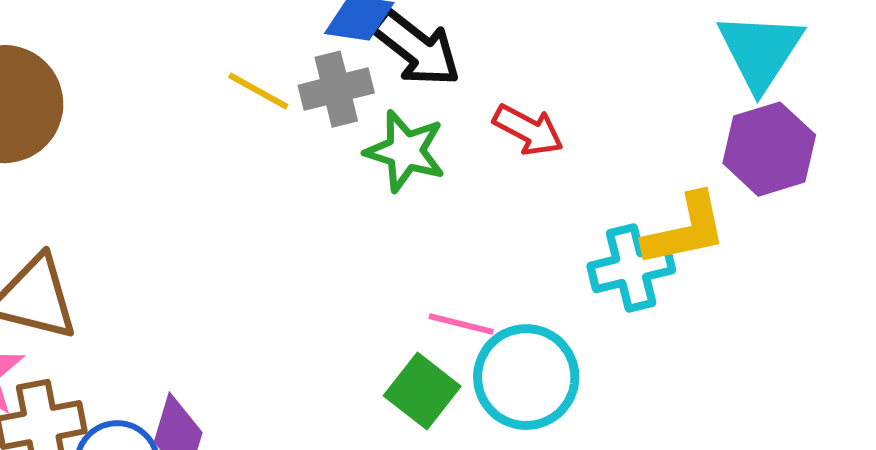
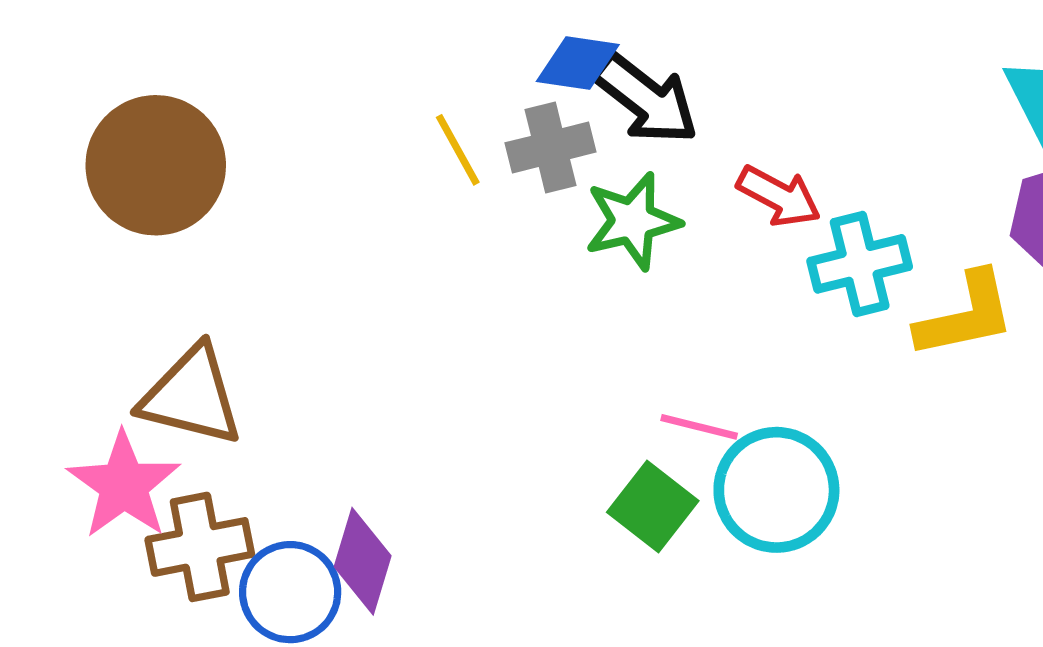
yellow line: (258, 91) -> (458, 150), turned 32
green star: (405, 151) -> (633, 221), turned -30
cyan cross: (631, 268) -> (860, 264), moved

